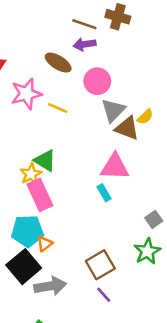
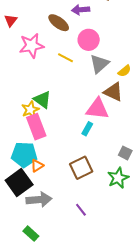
yellow line: (58, 108) -> (66, 58), moved
brown triangle: (127, 128) -> (113, 92), moved
cyan rectangle: (104, 193) -> (87, 129), turned 56
gray square: (154, 219) -> (125, 153), turned -32
brown square: (100, 265) -> (81, 168), moved

